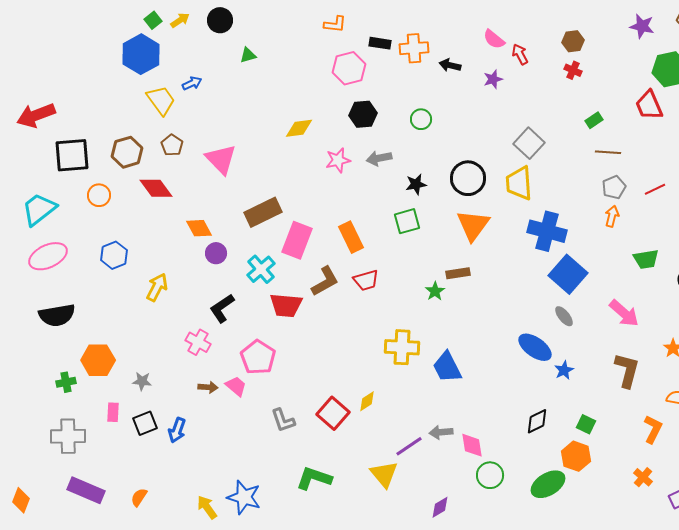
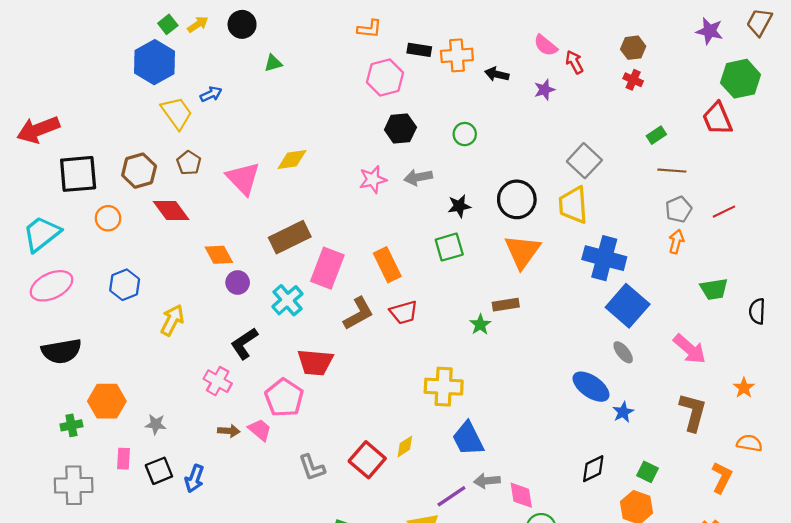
yellow diamond: (299, 128) -> (292, 160), moved
red trapezoid: (286, 305) -> (315, 362), moved
blue trapezoid: (447, 367) -> (468, 439), moved

